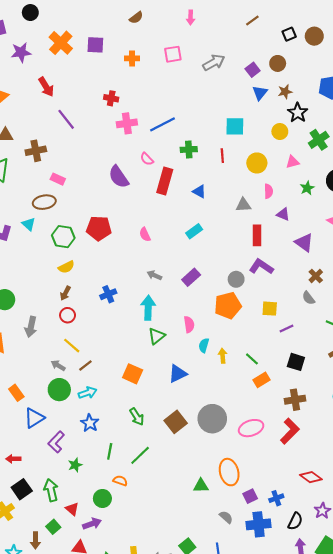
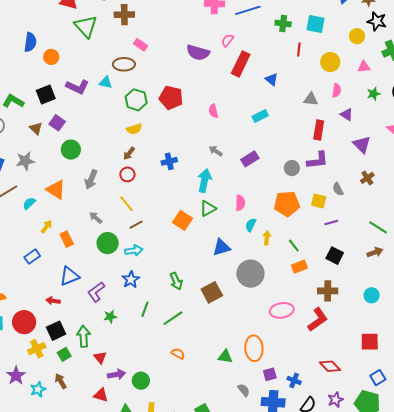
black star: (298, 113) -> (377, 21), turned -30
green cross: (189, 149) -> (283, 24), moved
pink semicircle: (147, 159) -> (227, 40), turned 72
purple semicircle: (119, 177) -> (198, 53), turned -50
cyan triangle: (29, 224) -> (106, 82), turned -40
purple L-shape: (261, 267) -> (318, 160), turned 130
gray semicircle: (308, 298) -> (338, 189), moved
orange pentagon: (228, 306) -> (287, 204), moved
gray arrow: (58, 366) -> (96, 218), moved
orange square: (133, 374) -> (182, 220), moved
blue triangle: (34, 418) -> (69, 276), moved
gray circle: (212, 419) -> (250, 274), moved
orange semicircle: (120, 481) -> (178, 354), moved
green circle: (102, 498) -> (141, 381), moved
blue cross: (276, 498) -> (294, 380), turned 32
green square: (53, 527) -> (64, 354), moved
brown arrow: (35, 541) -> (61, 381), turned 140

